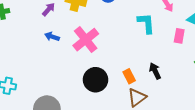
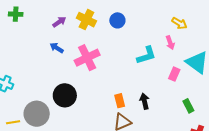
cyan L-shape: (146, 23) -> (146, 55), turned 65
black circle: (96, 80) -> (65, 95), moved

